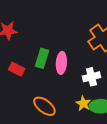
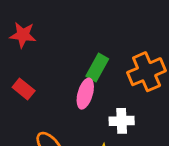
green rectangle: (42, 58) -> (97, 68), moved

